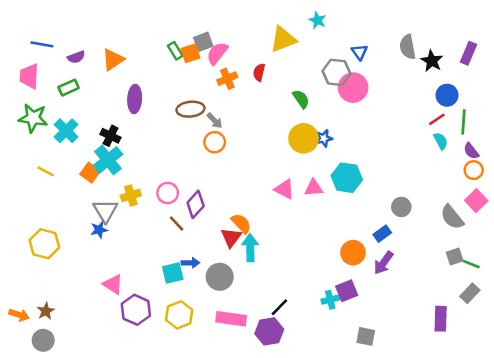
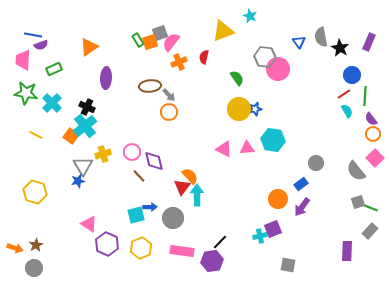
blue triangle: (359, 52) -> (299, 42), moved
purple semicircle: (76, 57) -> (41, 45), moved
purple diamond: (196, 204) -> (154, 161), turned -55

